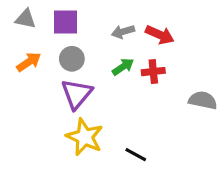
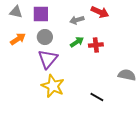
red arrow: (160, 35) -> (100, 12), moved
gray semicircle: (203, 100) -> (127, 75), moved
black line: (136, 155) -> (97, 97), moved

